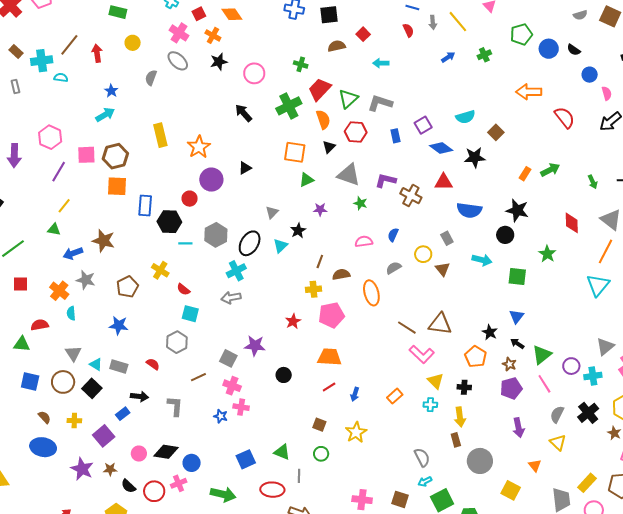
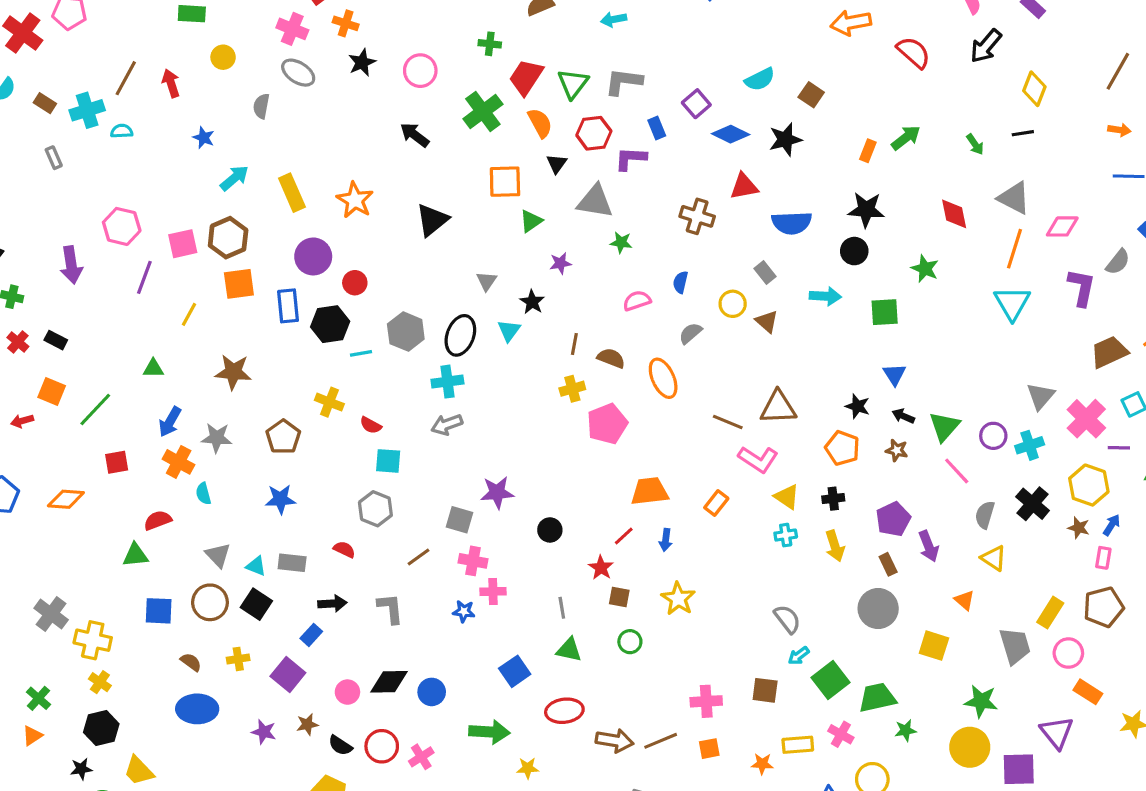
cyan arrow: (105, 115) -> (234, 178), moved
black triangle: (245, 168) -> (432, 220), size x1.6
purple circle: (211, 180) -> (313, 256), moved
purple L-shape: (386, 180) -> (631, 159), moved
yellow line: (64, 206) -> (189, 314), moved
blue arrow: (73, 253) -> (170, 422), moved, turned -30
cyan cross: (236, 271) -> (447, 382), turned 30
brown semicircle: (341, 274) -> (611, 358), turned 42
red star: (293, 321) -> (601, 568), moved
orange trapezoid: (329, 357) -> (650, 491), moved
purple pentagon: (511, 388) -> (893, 519), moved
orange rectangle: (395, 396) -> (716, 503), moved
brown rectangle: (456, 440) -> (888, 564), moved
purple star: (82, 469) -> (264, 732), size x0.7
gray line: (299, 476) -> (562, 608), moved
pink cross: (179, 483) -> (421, 757), moved

